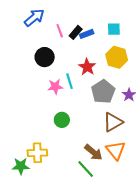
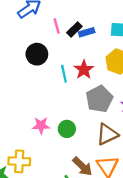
cyan line: (70, 81) -> (64, 74), moved
pink star: (55, 87) -> (41, 125), moved
green circle: (62, 120) -> (67, 129), moved

